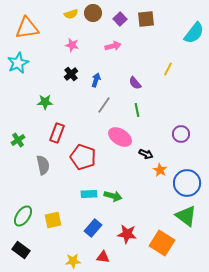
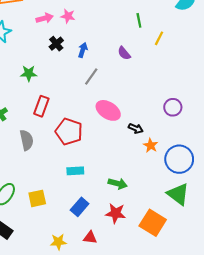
pink star: (72, 45) -> (68, 16), moved
pink arrow: (113, 46) -> (45, 18), moved
green line: (137, 110) -> (139, 20), moved
green arrow: (113, 196) -> (118, 184), moved

